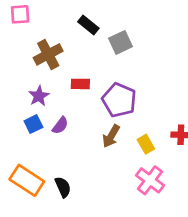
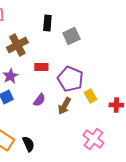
black rectangle: (88, 25) -> (47, 23), turned 56
purple semicircle: (60, 125) -> (39, 100), moved
yellow rectangle: (146, 144) -> (90, 96), moved

